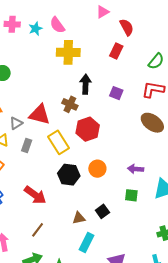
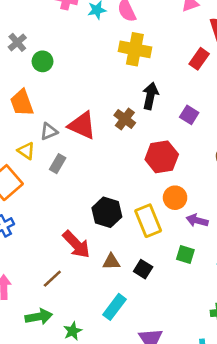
red hexagon: (88, 129) -> (162, 157), moved
yellow rectangle: (58, 142) -> (148, 221), moved
orange circle: (97, 169) -> (175, 198), moved
red arrow: (35, 195) -> (76, 244), moved
black square: (102, 211) -> (143, 269), turned -32
brown triangle: (79, 218) -> (111, 262), moved

